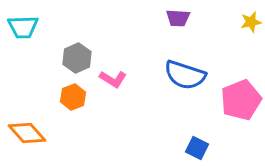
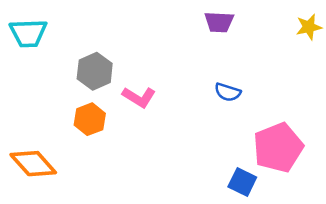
blue semicircle: (185, 75) -> (228, 92), size x0.5
pink pentagon: (241, 100) -> (278, 148), moved

